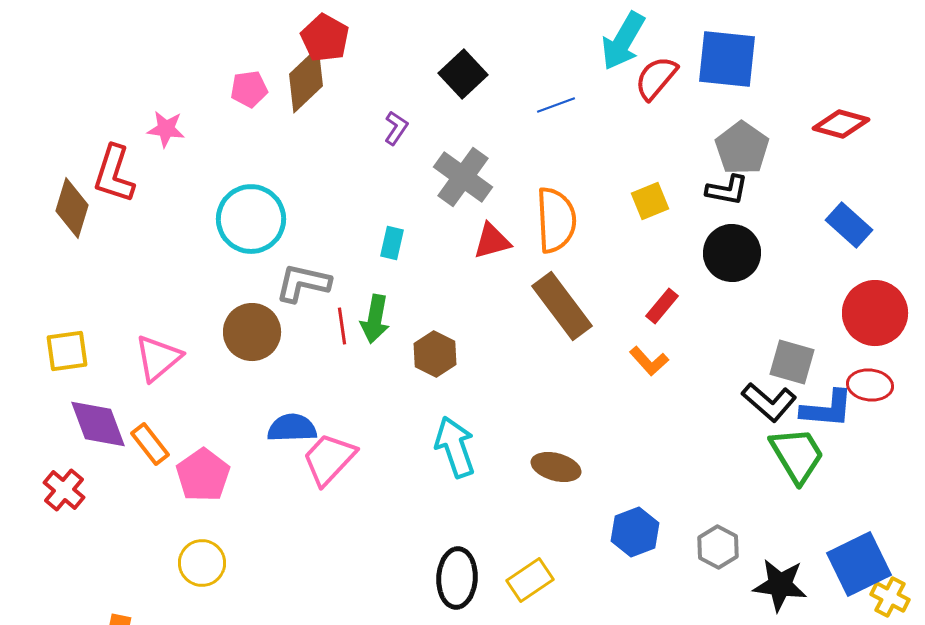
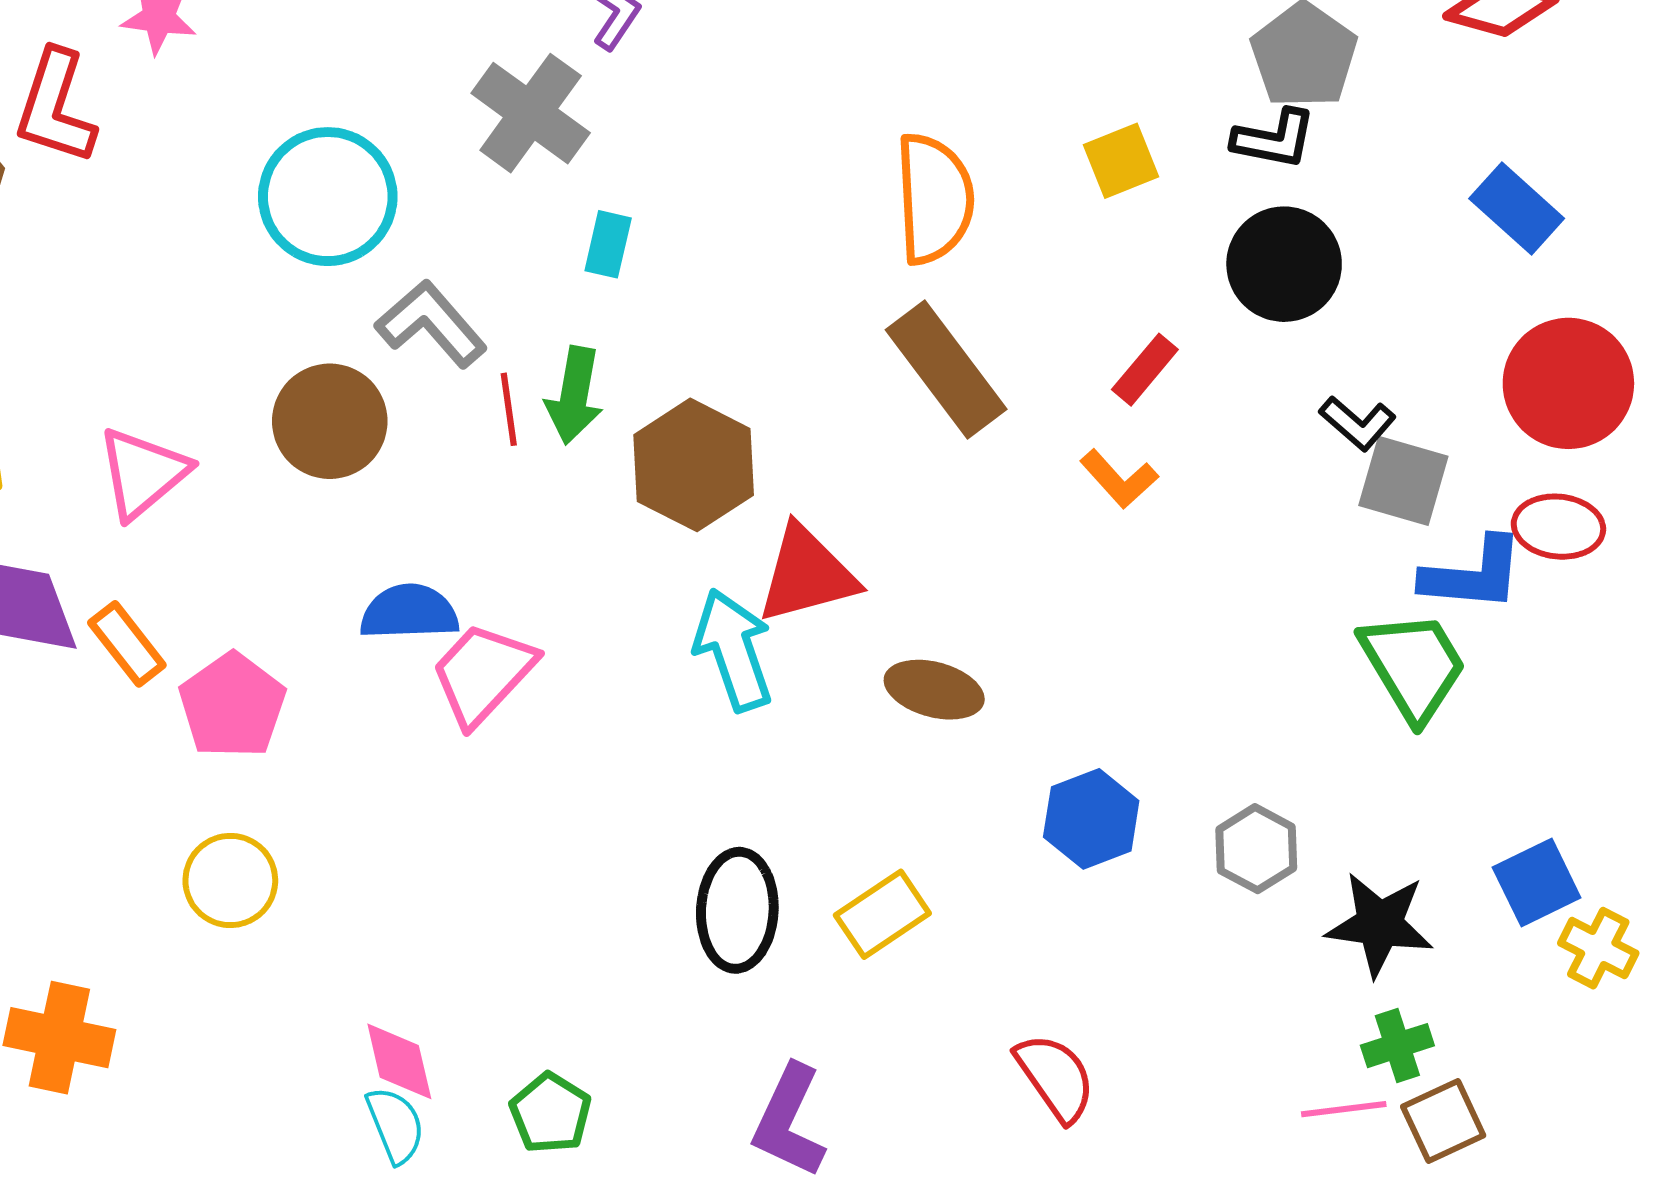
gray cross: (463, 177) -> (531, 113), moved
red triangle: (492, 241) -> (807, 574), moved, size x1.4
gray L-shape: (303, 283) -> (431, 324), turned 36
brown hexagon: (435, 354) -> (694, 465), size x1.4
black L-shape: (769, 402) -> (1358, 423), moved, size x0.7
blue square: (859, 564) -> (1537, 882), size x0.7

